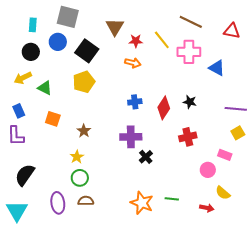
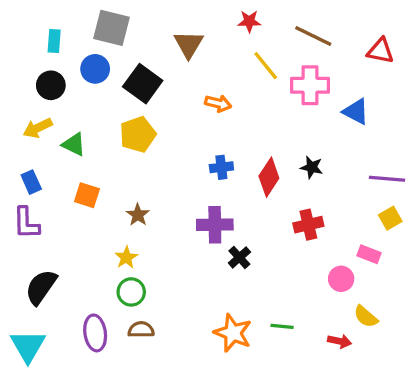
red star: (136, 41) -> (249, 21), moved

